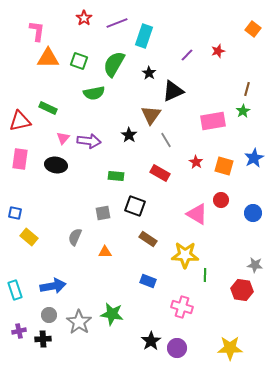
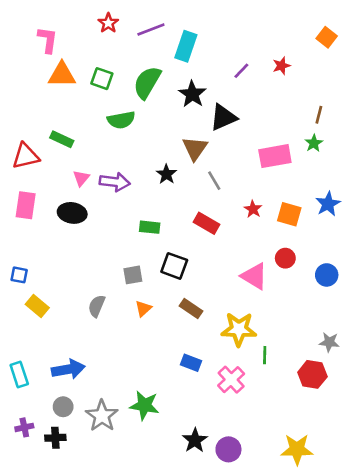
black star: (149, 73) -> (192, 94), size x1.5
orange triangle: (105, 252) -> (143, 309), moved, turned -40
pink cross: (182, 307) -> (231, 380), moved, turned 30

